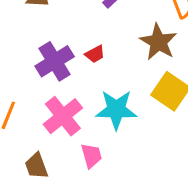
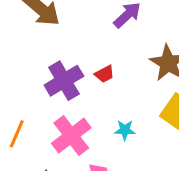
cyan star: (116, 110) -> (125, 130), size x0.5

